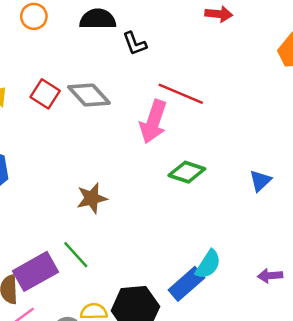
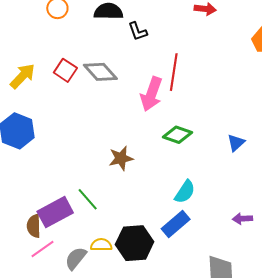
red line: (181, 94) -> (174, 72), turned 75
brown star: (92, 198) -> (121, 158), moved
cyan semicircle: (208, 264) -> (185, 192), moved

